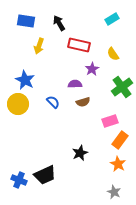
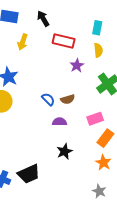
cyan rectangle: (112, 19) -> (97, 28), moved, turned -48
yellow semicircle: (113, 54) -> (98, 50), turned -152
purple semicircle: (75, 84) -> (59, 122), moved
blue semicircle: (53, 102) -> (48, 99), moved

